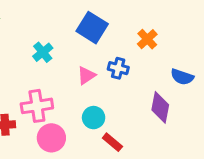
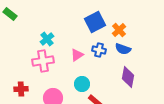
blue square: (92, 28) -> (95, 22), moved, turned 30
blue semicircle: (182, 77) -> (123, 49), moved
pink cross: (37, 106) -> (43, 61), moved

